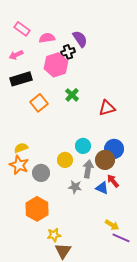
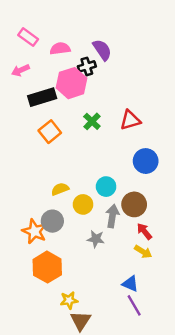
black rectangle: (21, 79) -> (42, 97), moved
red triangle: (107, 108) -> (130, 120), moved
yellow semicircle: (21, 148) -> (60, 189), moved
blue circle: (114, 149) -> (146, 161), moved
orange star: (19, 165) -> (34, 231), moved
blue triangle: (102, 188) -> (130, 284), moved
yellow arrow: (112, 225) -> (143, 252), moved
purple line: (121, 238) -> (134, 305), moved, turned 36

